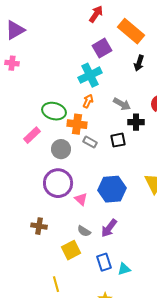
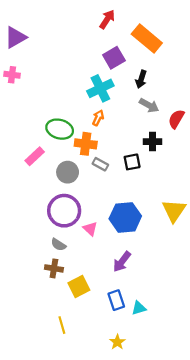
black arrow: (139, 63) -> (141, 79), moved
gray arrow: (122, 104) -> (149, 105), moved
brown cross: (39, 226) -> (54, 268), moved
gray semicircle: (84, 231) -> (58, 245), moved

